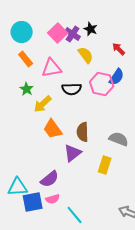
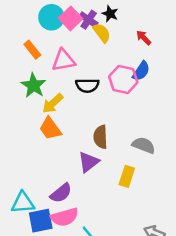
cyan circle: (22, 32) -> (51, 17), moved
yellow semicircle: (86, 55) -> (102, 33), moved
green star: (27, 89) -> (33, 85), size x1.5
orange trapezoid: (53, 129) -> (50, 129), moved
pink semicircle: (53, 199) -> (65, 217), size x1.6

